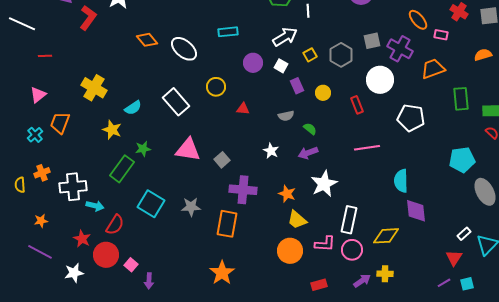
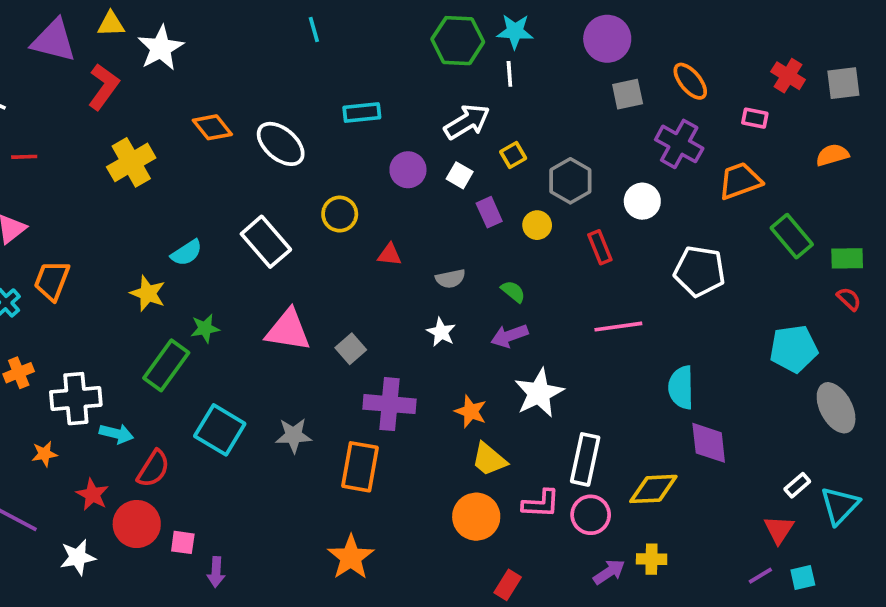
orange ellipse: (418, 20) -> (690, 81), moved
gray square: (372, 41) -> (628, 94), moved
gray hexagon: (341, 55) -> (570, 181), moved
white circle: (380, 80) -> (642, 201), size x0.7
yellow cross: (94, 88) -> (131, 162), moved, turned 30
green rectangle: (461, 99) -> (792, 236), turned -35
gray semicircle: (286, 116) -> (450, 279), moved
orange star: (41, 221) -> (44, 454), moved
pink square: (131, 265) -> (183, 542), turned -32
red rectangle: (319, 285) -> (508, 585), moved, turned -42

